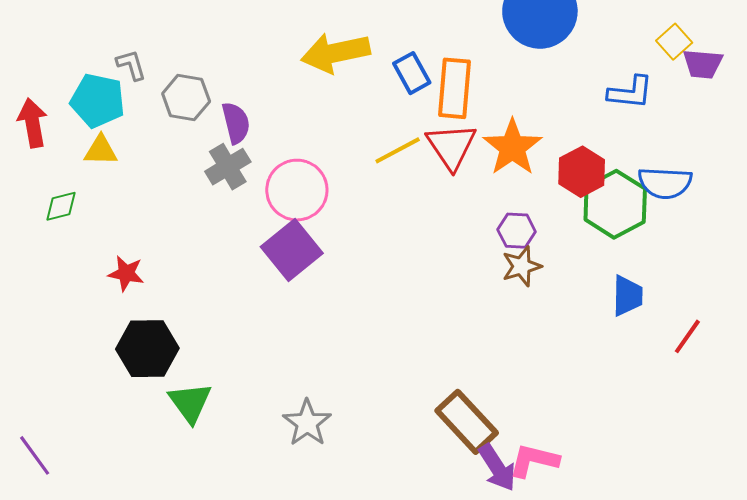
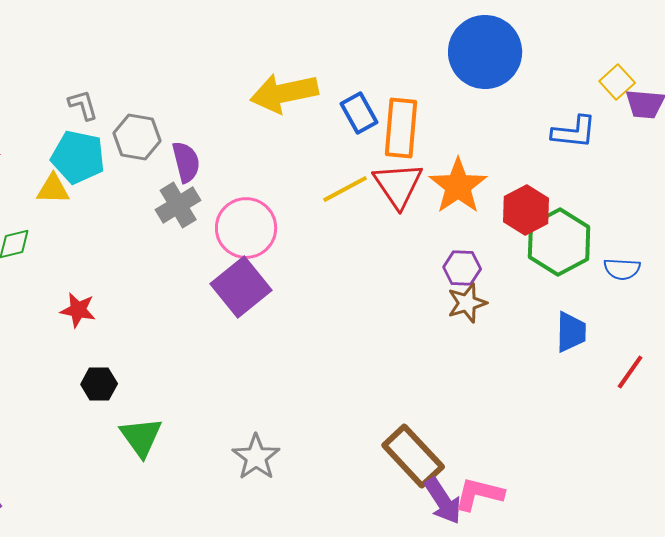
cyan pentagon: (98, 101) -> (78, 157), moved
blue semicircle: (665, 183) -> (622, 269), moved, size x0.7
black hexagon: (147, 349) -> (99, 384), size x0.6

